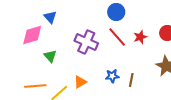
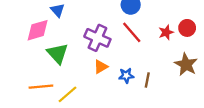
red star: (140, 37) -> (166, 32), moved
green triangle: (50, 56) -> (58, 53), size x1.5
orange triangle: (80, 82) -> (101, 67), moved

